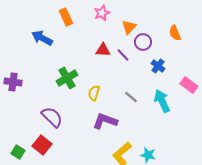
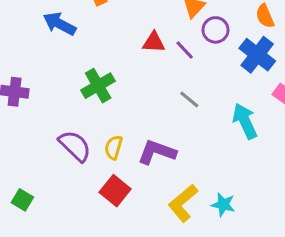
blue cross: (158, 66) -> (257, 55), moved, size x1.6
yellow semicircle: (94, 93) -> (114, 147), moved
gray line: (131, 97) -> (189, 99), moved
red square: (42, 145) -> (115, 191), moved

